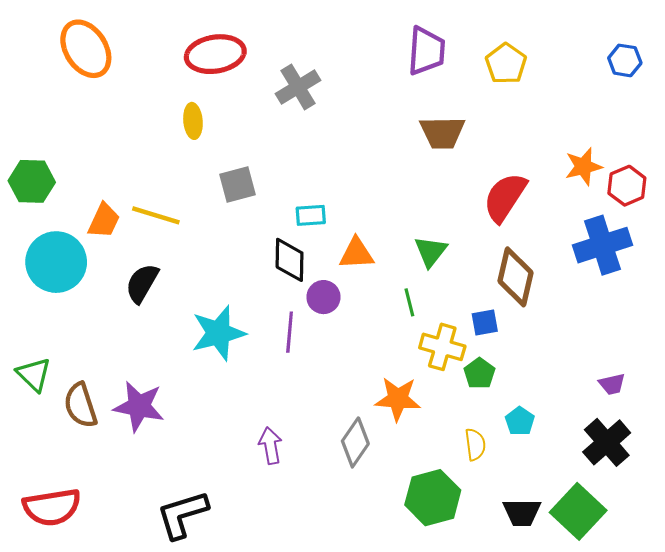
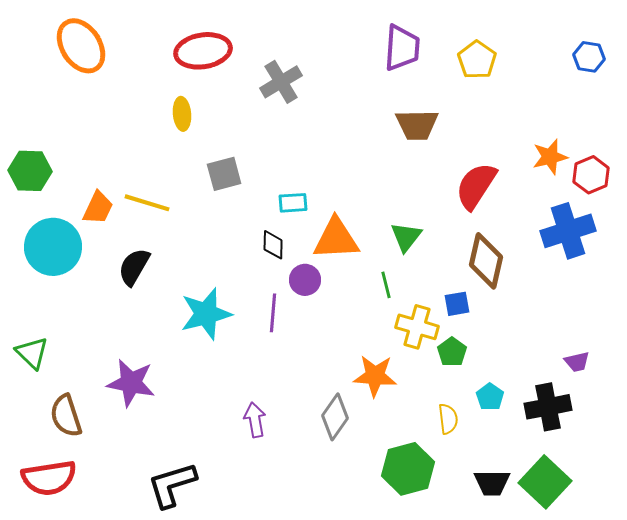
orange triangle: (356, 254) -> (336, 239), size x1.4
black diamond: (290, 260) -> (273, 245), size x0.7
brown semicircle: (81, 405) -> (66, 416), moved
black cross: (607, 442) -> (548, 407), moved, turned 30

